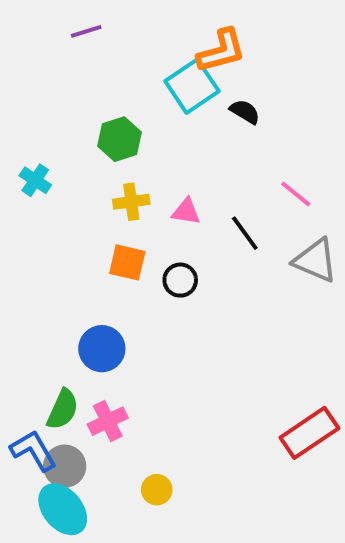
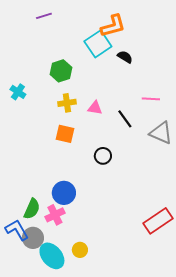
pink line: (296, 194) -> (151, 99), turned -36
black circle: (180, 280) -> (103, 156), moved
blue circle: (102, 349) -> (64, 193), moved
cyan ellipse: (63, 509) -> (52, 256), moved

